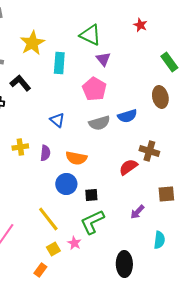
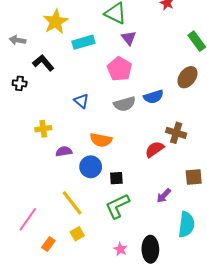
cyan rectangle: (59, 63) -> (83, 42), turned 70
brown ellipse: (160, 97) -> (187, 77), turned 50
purple semicircle: (45, 153) -> (64, 151), moved, turned -105
cyan semicircle: (159, 240) -> (186, 224), size x1.4
pink star: (74, 243) -> (121, 249), moved
orange rectangle: (40, 270) -> (48, 244), moved

